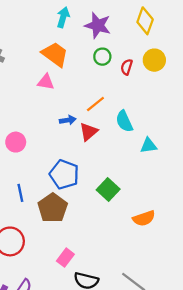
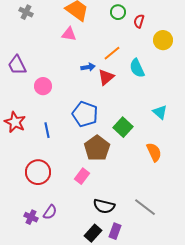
yellow circle: (154, 60) -> (163, 40), moved
cyan triangle: (149, 146) -> (160, 112), moved, turned 49
brown pentagon: (53, 208) -> (97, 148), moved
orange semicircle: (144, 218) -> (154, 152), turned -96
pink rectangle: (65, 258) -> (82, 176), moved

